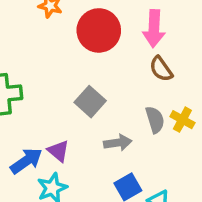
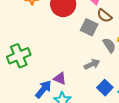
gray square: (90, 102) -> (89, 27), moved

